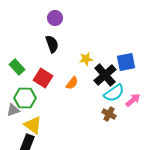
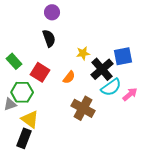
brown cross: (109, 114) -> (83, 108), moved, size x1.6

